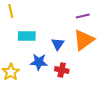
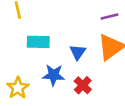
red cross: (62, 70) -> (83, 85), turned 32

